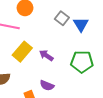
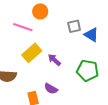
gray square: (62, 18) -> (74, 26), turned 32
blue triangle: (81, 24) -> (91, 35), turned -35

